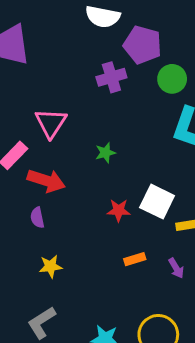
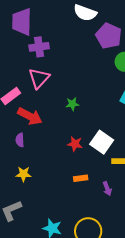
purple cross: (111, 77) -> (39, 47), moved

